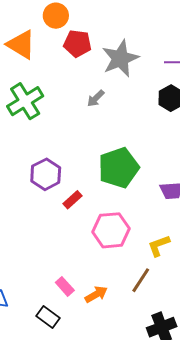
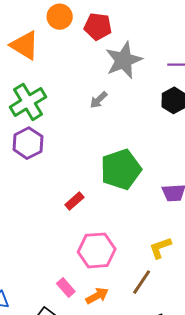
red pentagon: (77, 44) -> (98, 26), moved
purple hexagon: (46, 174) -> (28, 143), moved
pink hexagon: (111, 230) -> (97, 250), moved

